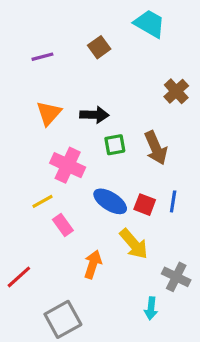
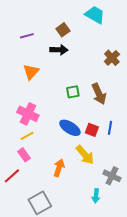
black arrow: (94, 115) -> (59, 50), moved
pink cross: (68, 165) -> (28, 114), moved
yellow line: (42, 201) -> (27, 136), moved
pink rectangle: (63, 225) -> (24, 155), moved

